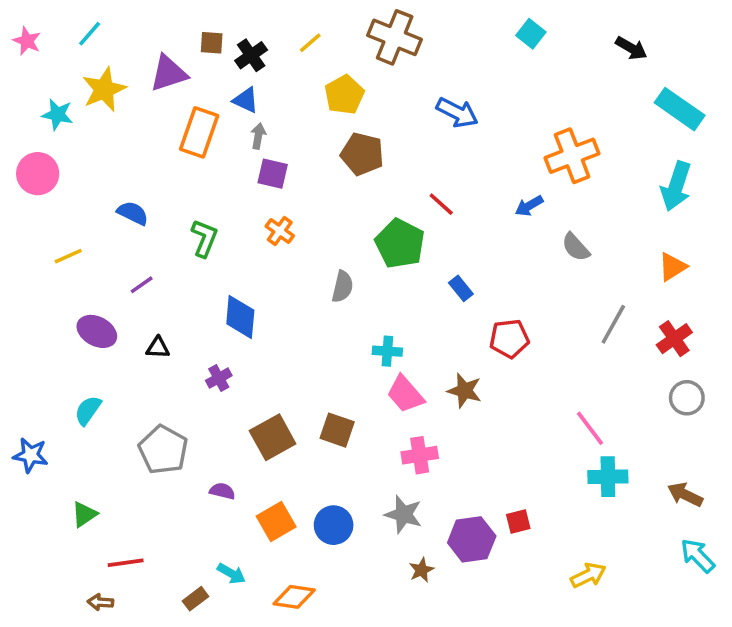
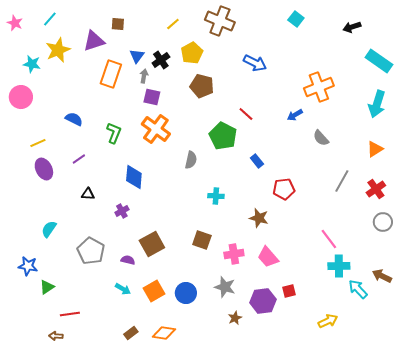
black arrow: (631, 48) -> (352, 27), turned 132
black cross: (251, 55) -> (161, 60), moved
blue triangle: (246, 100) -> (137, 56), turned 42
orange cross: (280, 231) -> (156, 129), size x1.8
purple ellipse: (97, 331) -> (44, 169), moved, turned 35
pink trapezoid: (405, 394) -> (268, 257), moved
brown square: (337, 430) -> (202, 240), moved
blue star: (30, 455) -> (28, 266), moved
purple semicircle: (222, 491) -> (128, 260), moved
cyan arrow: (698, 556) -> (358, 289), moved
cyan arrow: (231, 574) -> (123, 289), moved
brown rectangle: (195, 599) -> (131, 333), moved

